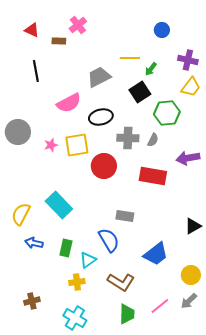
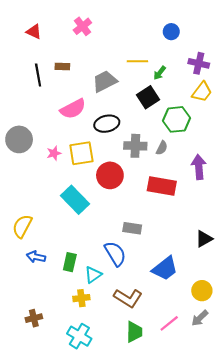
brown rectangle: (59, 41) -> (62, 67), moved
purple arrow: (188, 158) -> (199, 167), turned 95
cyan rectangle: (59, 205) -> (75, 200), moved

